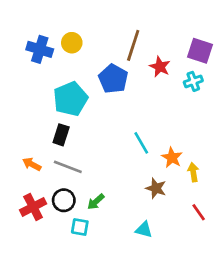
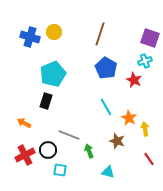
red star: (160, 67) -> (134, 80), moved
blue pentagon: (113, 79) -> (106, 68), moved
gray line: (68, 167) -> (69, 135), moved
green arrow: (96, 202) -> (89, 151), moved, turned 112

